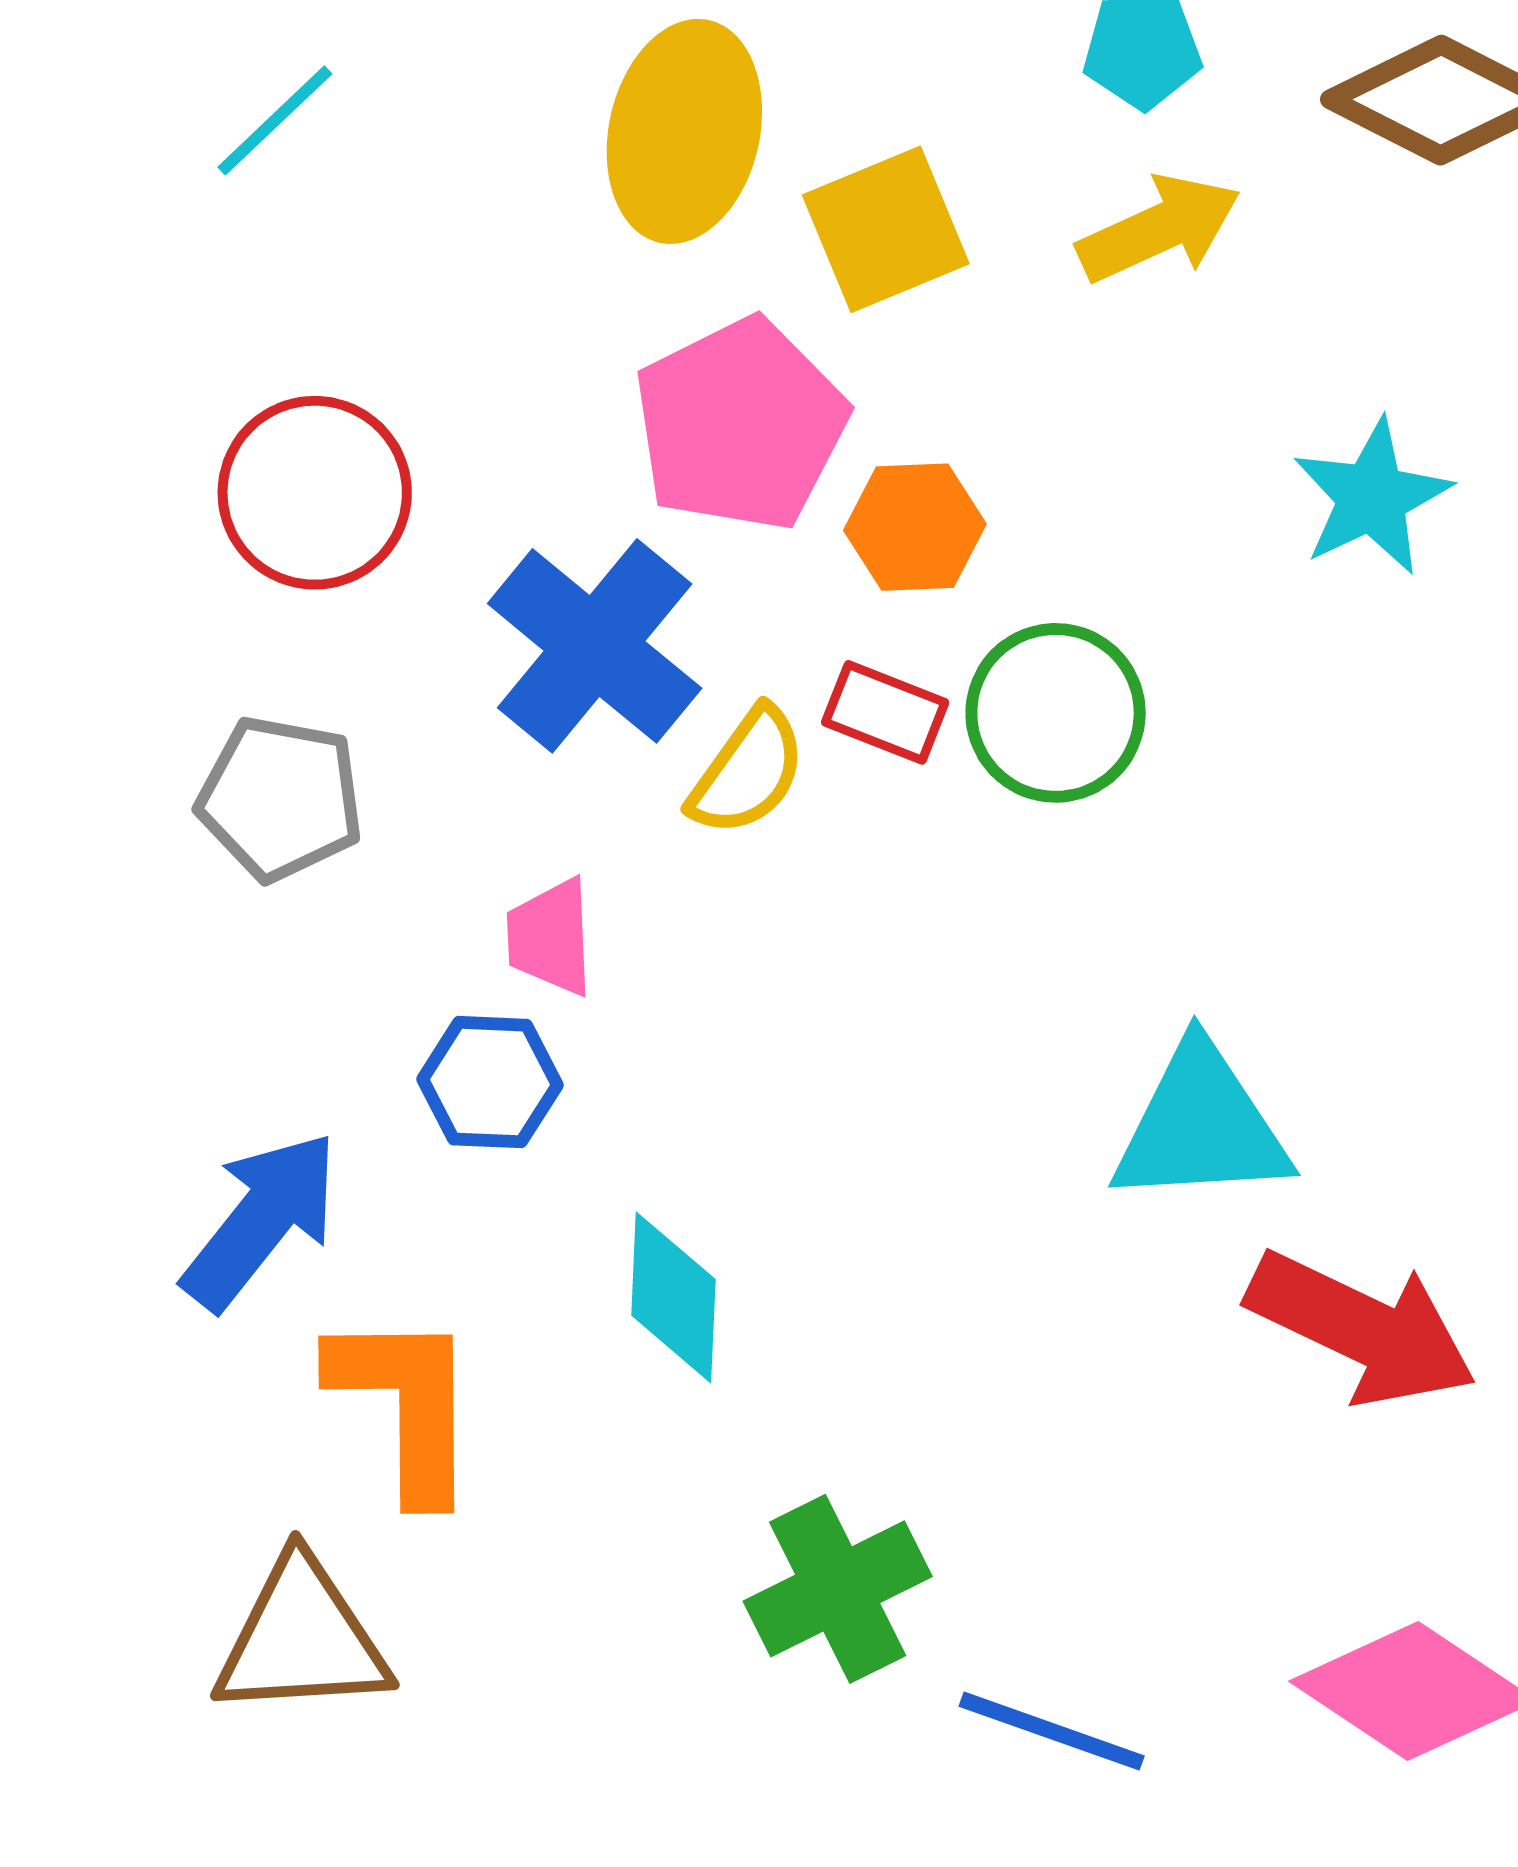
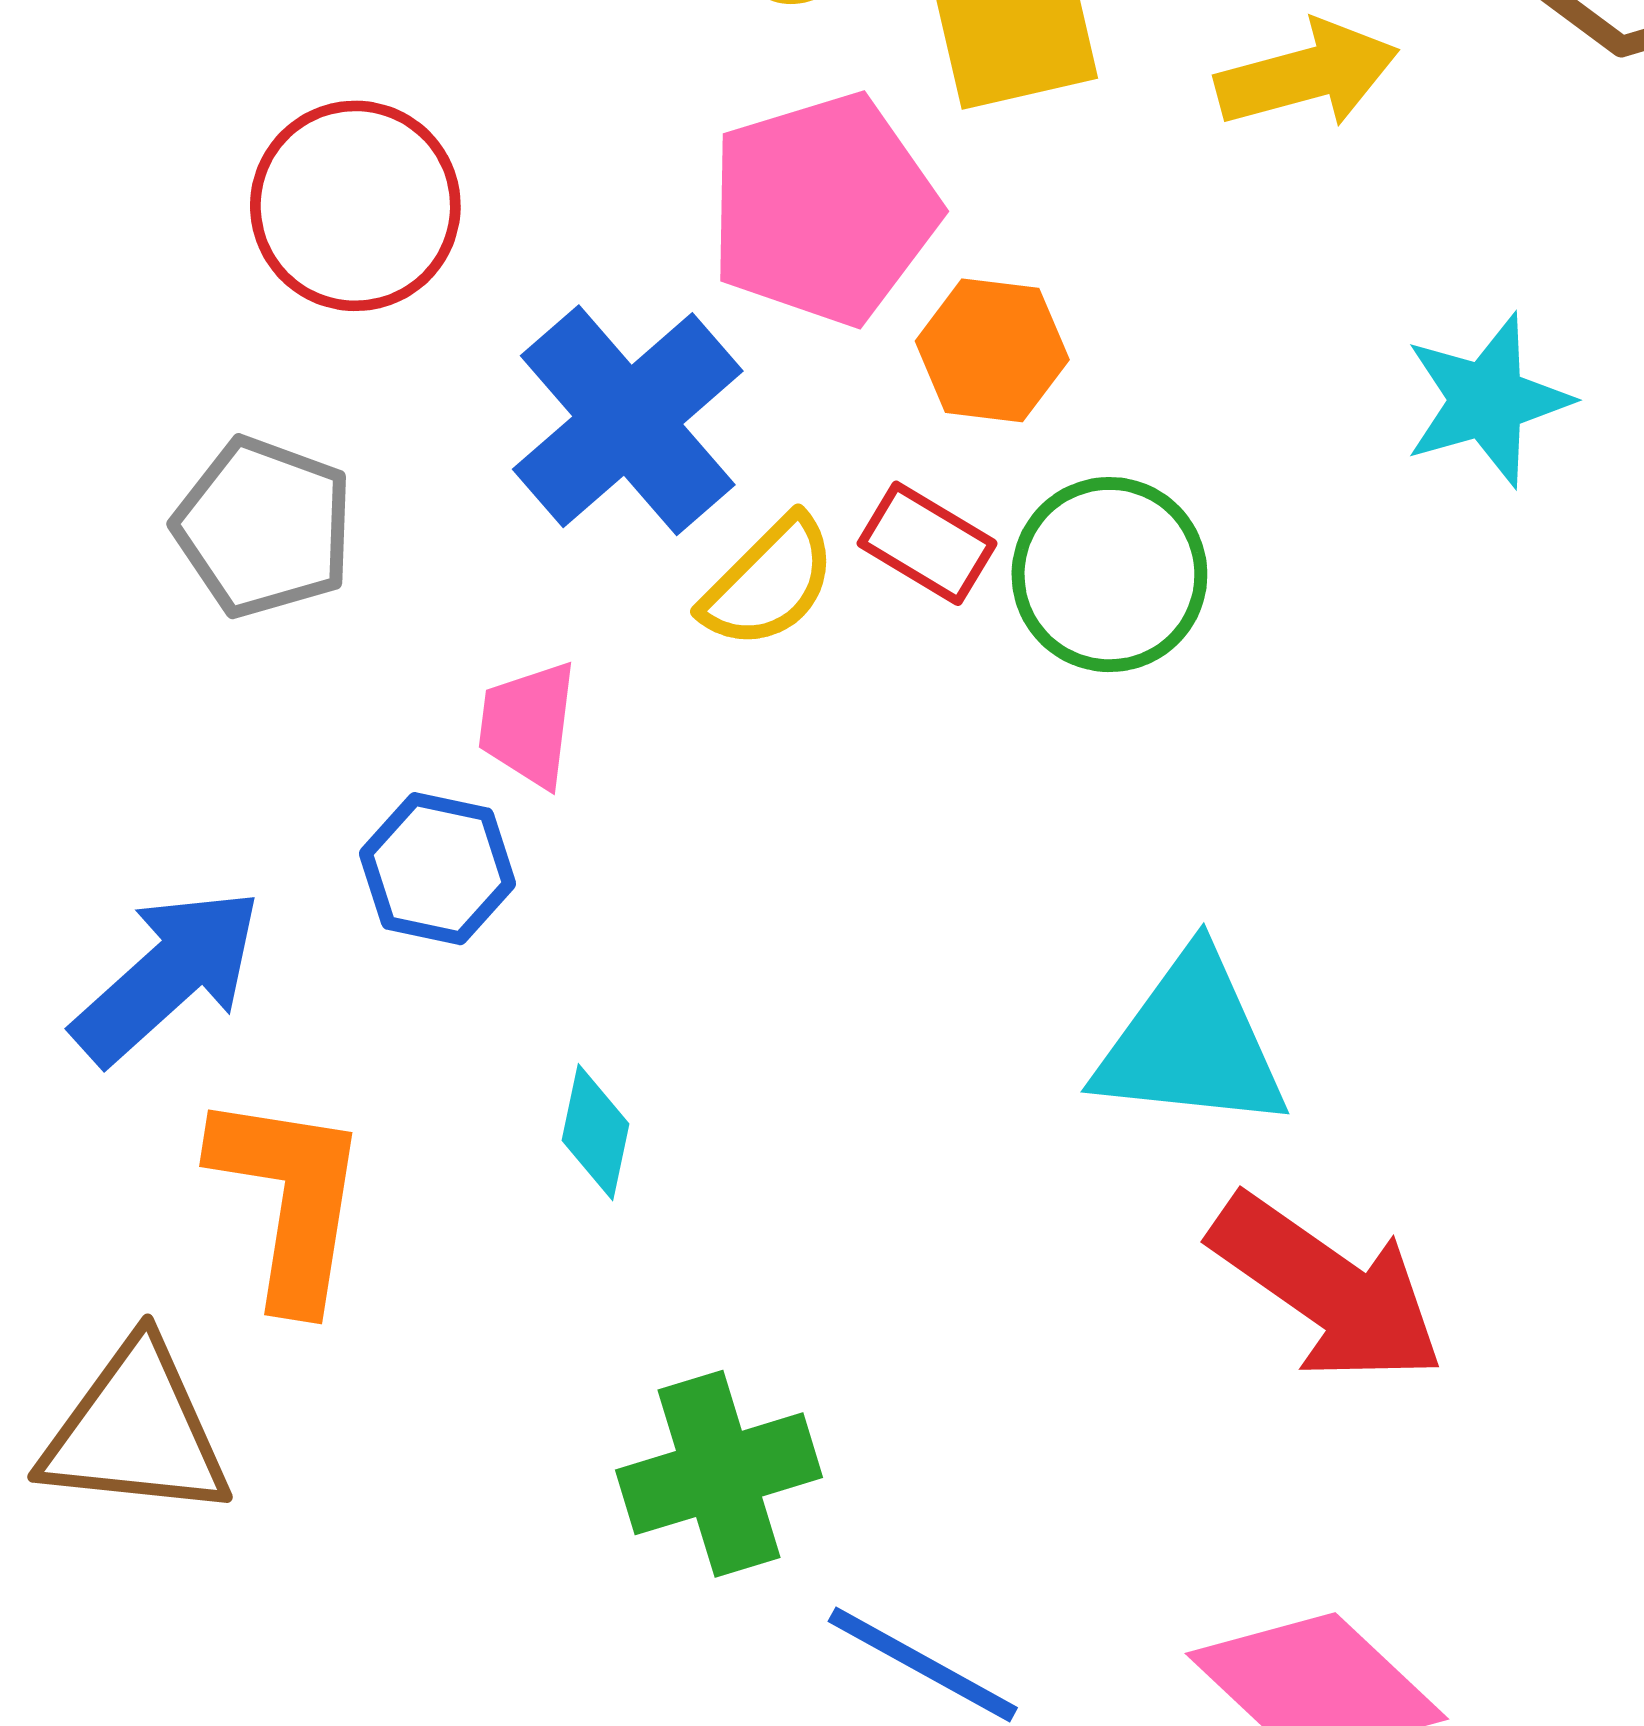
cyan diamond: (673, 1297) -> (595, 1132), size x0.7

